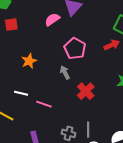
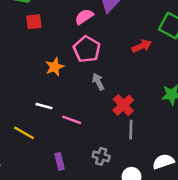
red arrow: (112, 45) -> (142, 46), moved
pink pentagon: (75, 49) -> (87, 49), moved
gray line: (88, 130) -> (131, 130), moved

